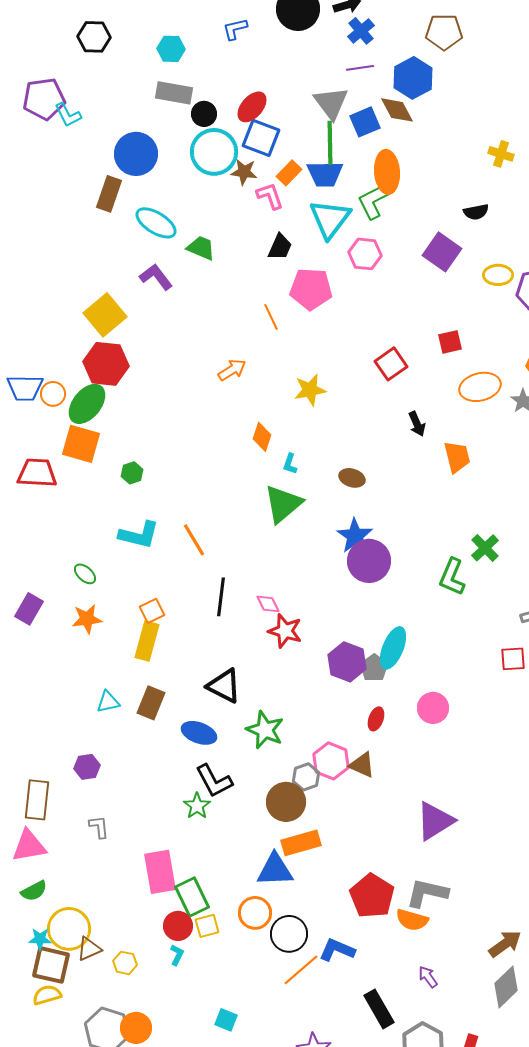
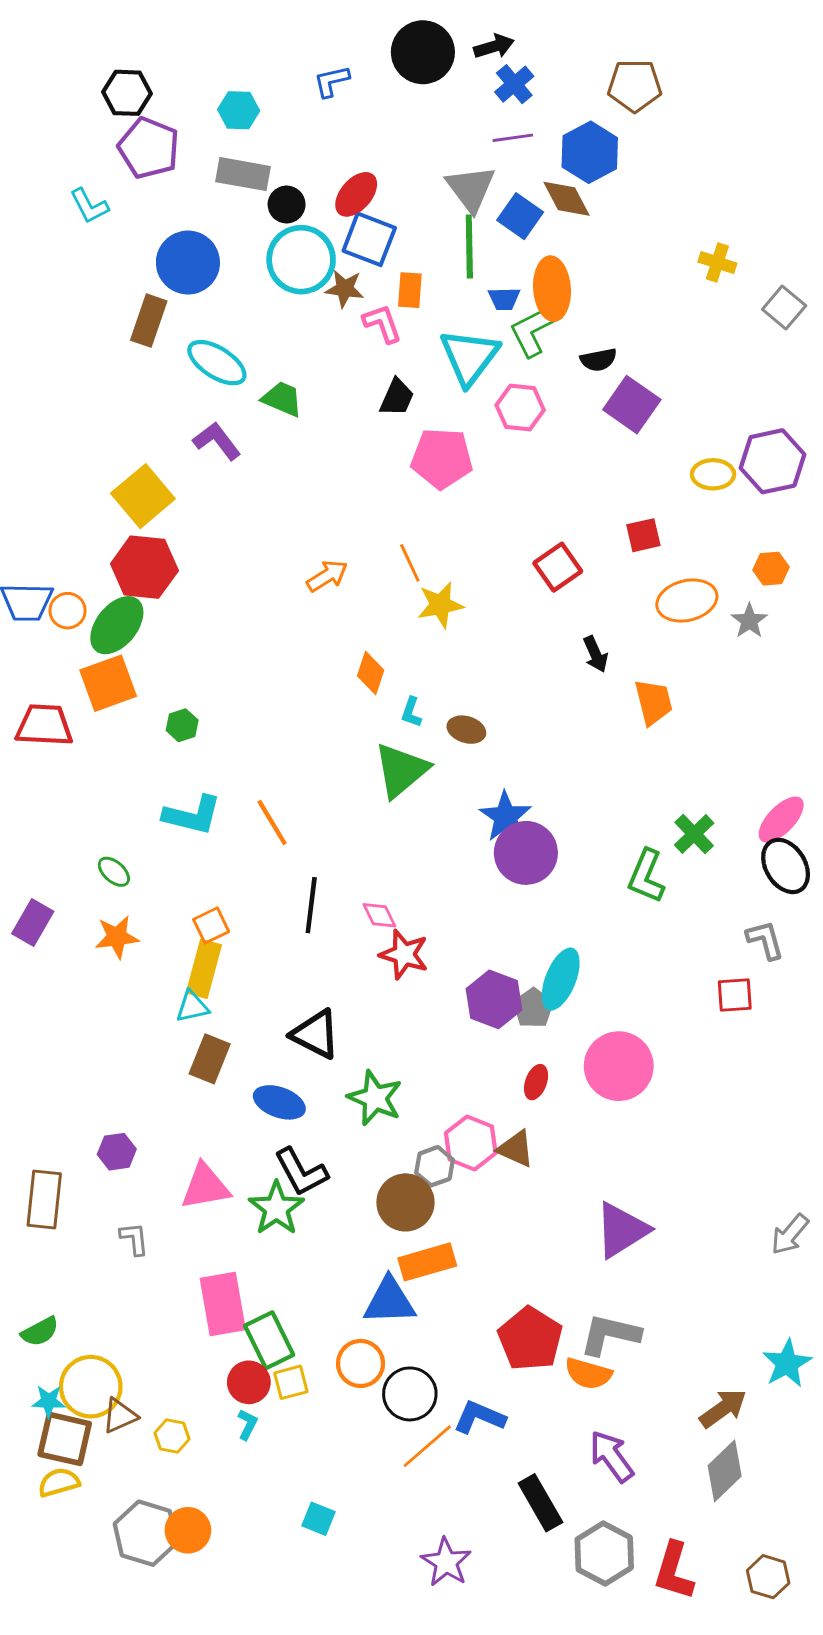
purple pentagon: (44, 99) -> (149, 148), moved, turned 30
blue square: (365, 122) -> (520, 216), turned -32
orange rectangle: (289, 173) -> (410, 290), turned -40
blue trapezoid: (325, 174) -> (504, 299), moved, size x0.6
black semicircle: (476, 212) -> (598, 360), moved
yellow ellipse: (498, 275) -> (713, 474), moved
orange line: (271, 317) -> (410, 563), moved
orange square: (81, 444) -> (108, 683), turned -36
brown ellipse: (352, 478) -> (466, 730), moved
cyan triangle: (108, 702) -> (192, 1007), moved
pink circle: (433, 708) -> (619, 1066), size x1.5
green star: (197, 806) -> (276, 1208), size x1.4
pink triangle: (29, 846) -> (205, 1187), moved
purple arrow: (428, 977) -> (611, 1456), size x1.6

